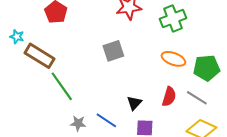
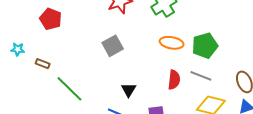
brown rectangle: (39, 56) -> (43, 64), size x0.5
black triangle: (134, 103) -> (129, 90), moved

